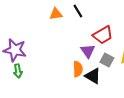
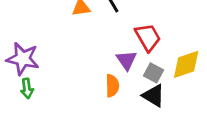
red trapezoid: (103, 35) -> (148, 37), turned -90
black triangle: (93, 76) -> (153, 96), moved

